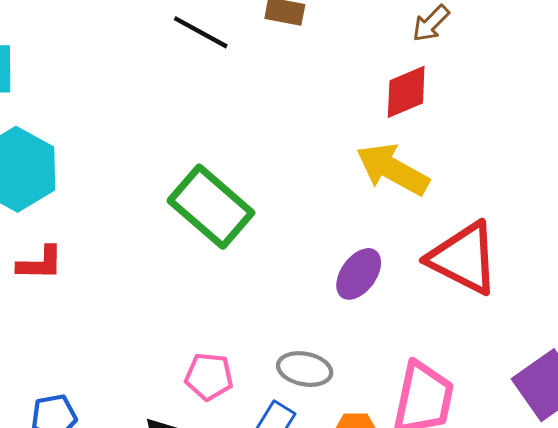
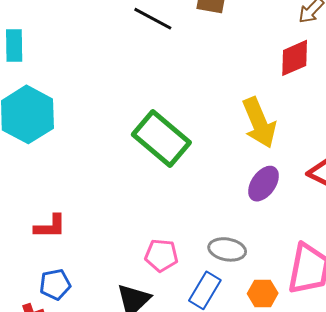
yellow arrow: (393, 169) -> (259, 123), moved, turned -141
red L-shape: (40, 263) -> (50, 227), moved

